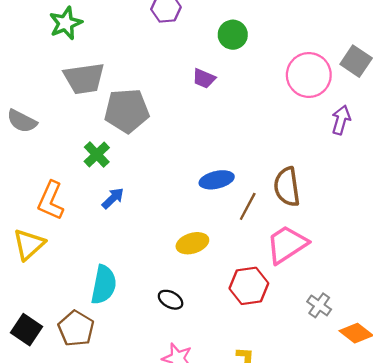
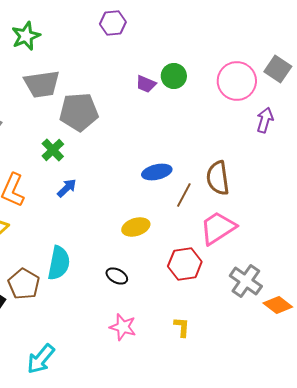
green circle: (233, 35) -> (174, 76), moved
gray cross: (319, 305) -> (246, 281), size x1.5
brown pentagon: (76, 328) -> (24, 284), moved

